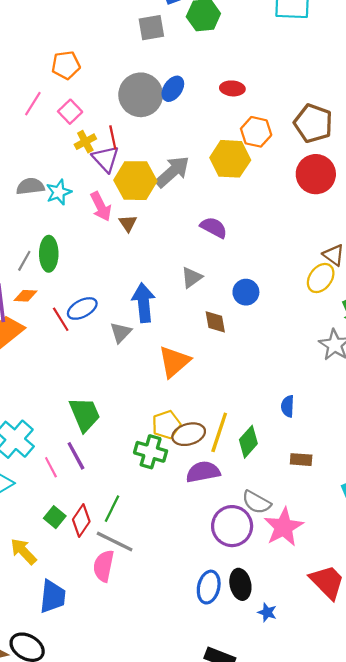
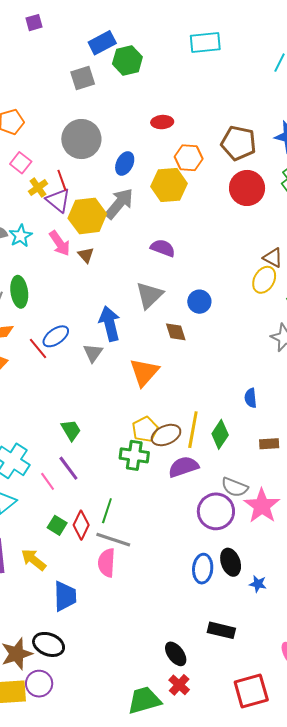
blue ellipse: (173, 89) -> (125, 163), moved
gray triangle: (192, 277) -> (149, 295), size x1.4
green trapezoid: (85, 414) -> (71, 430), size x0.7

